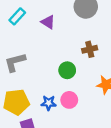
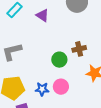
brown cross: (90, 49) -> (79, 49), moved

